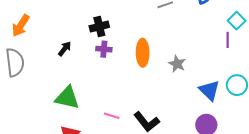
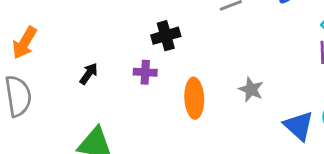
black cross: (99, 27) -> (166, 36), moved
orange ellipse: (143, 53) -> (194, 98), moved

